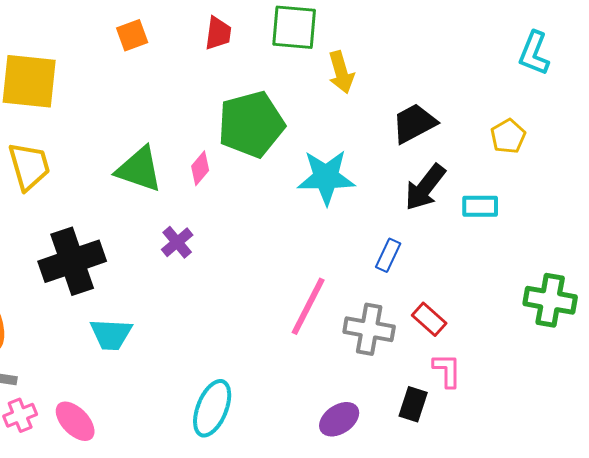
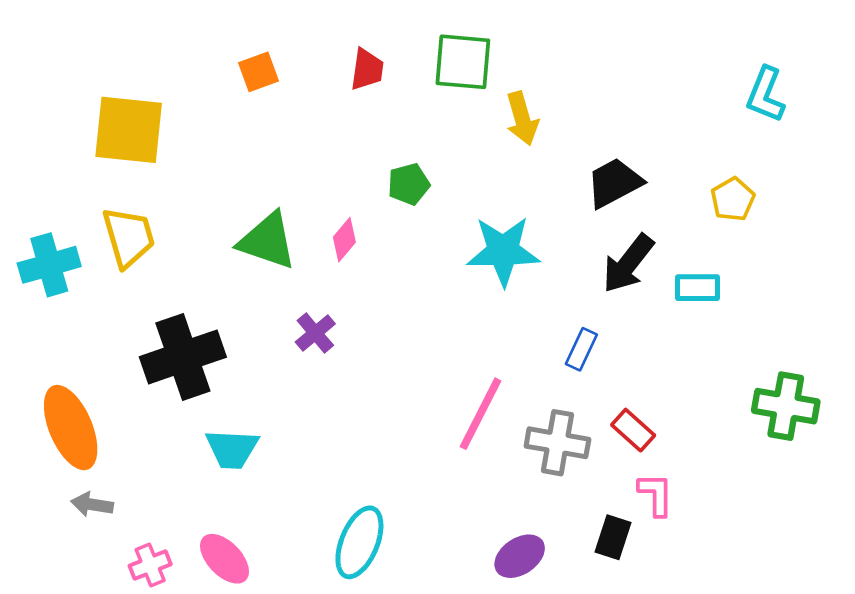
green pentagon: (251, 124) -> (409, 184), size x0.5
pink cross: (20, 415) -> (150, 565), moved
pink ellipse: (75, 421) -> (224, 559), moved

